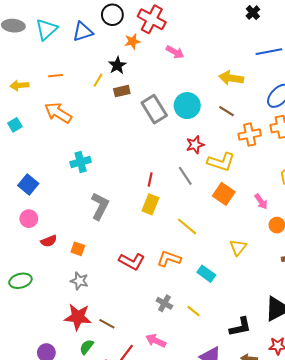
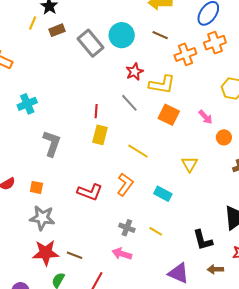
orange L-shape: (169, 259) -> (125, 184), turned 115
gray star: (79, 281) -> (42, 218), size x1.4
black L-shape: (240, 327) -> (203, 240), turned 95
pink arrow: (156, 341) -> (122, 254), moved

